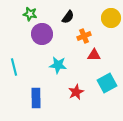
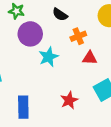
black semicircle: (68, 17) -> (60, 14), turned 88
cyan star: (58, 65) -> (49, 57), moved, turned -30

